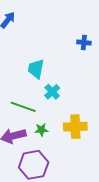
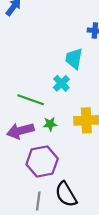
cyan trapezoid: (36, 69) -> (74, 59), moved

